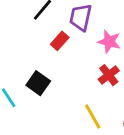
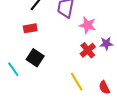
red rectangle: (60, 41) -> (30, 28), moved, turned 40

